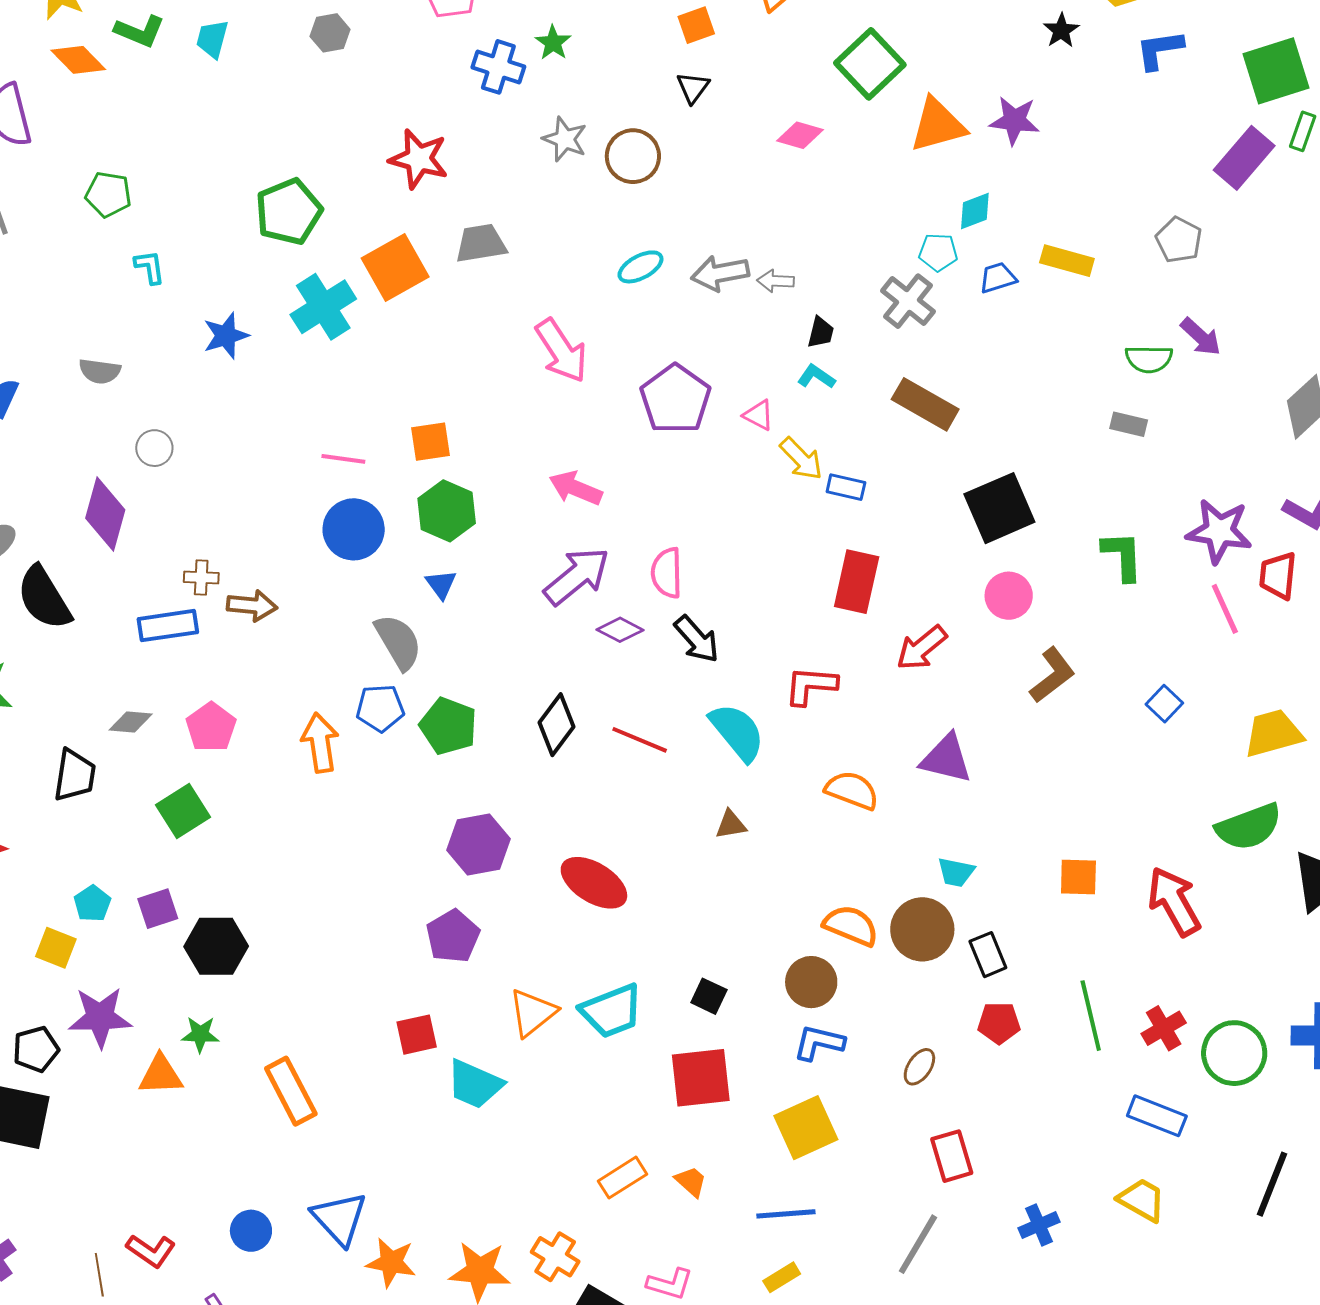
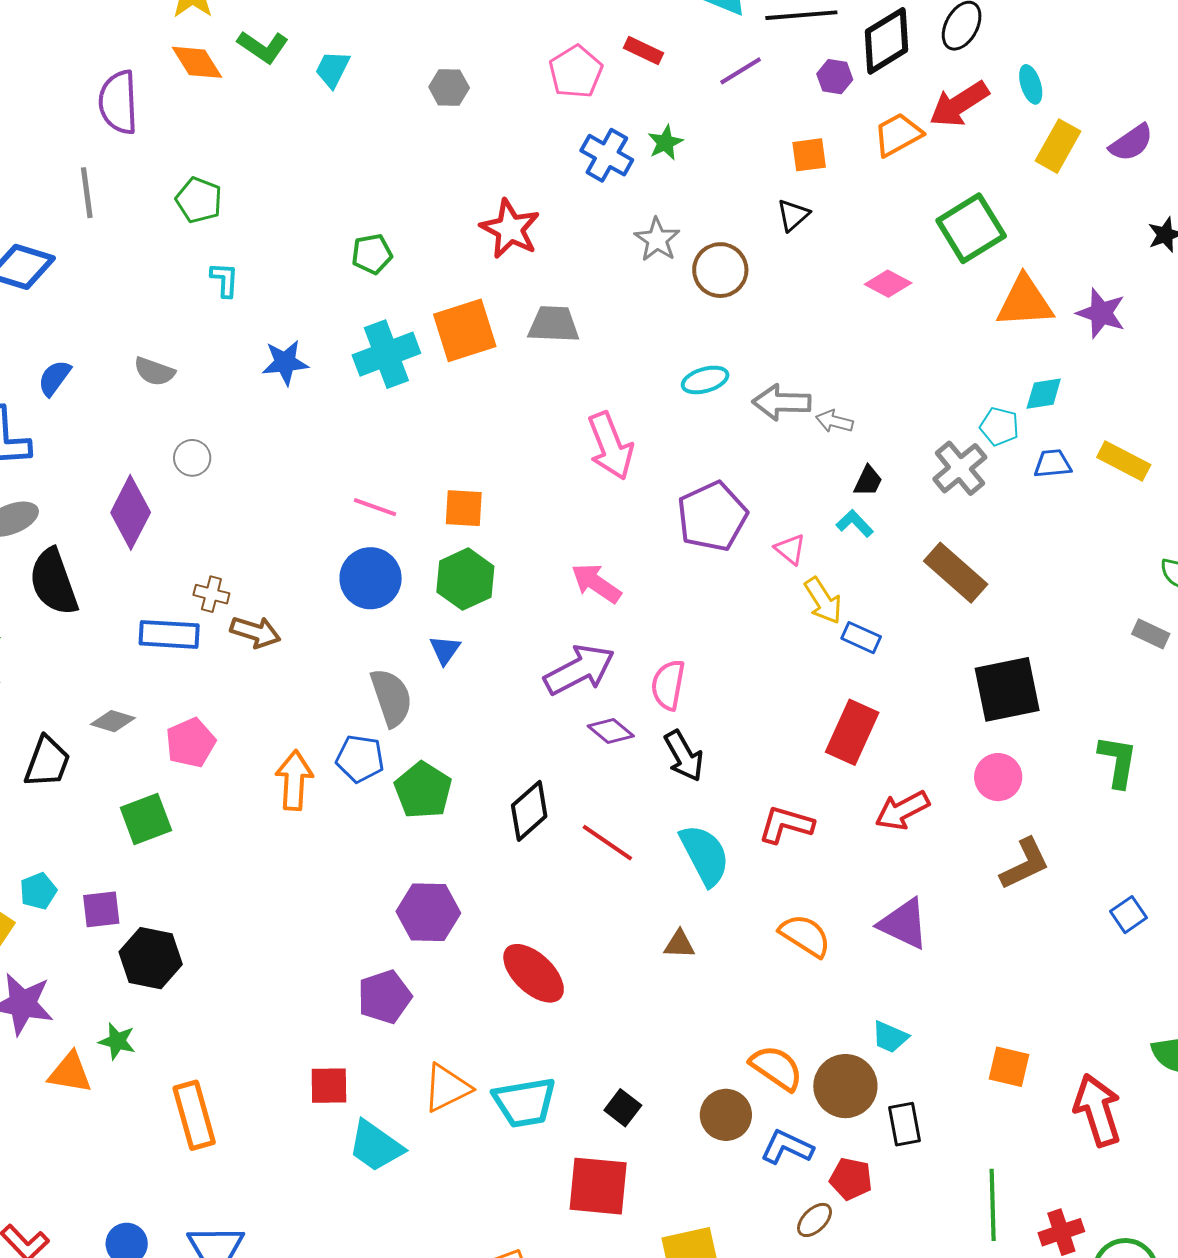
green pentagon: (289, 212) -> (372, 254), size x0.6
red pentagon: (999, 1023) -> (851, 1179), moved
blue L-shape: (819, 1043) -> (787, 1147), moved

